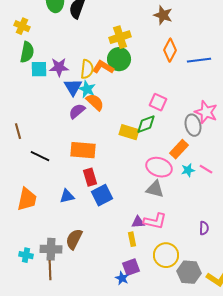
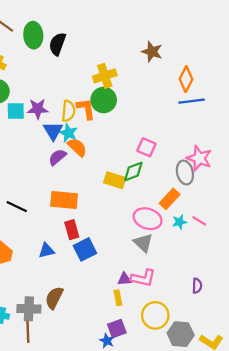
orange diamond: (170, 50) -> (186, 79), moved
orange L-shape: (103, 67) -> (86, 109), turned 50
gray triangle: (155, 189) -> (143, 243), turned 30

